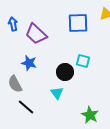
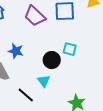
purple trapezoid: (36, 34) -> (35, 16), moved
black line: (26, 107) -> (26, 95), moved

